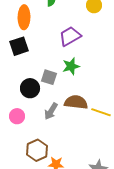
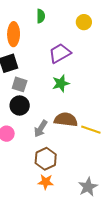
gray square: (49, 77) -> (20, 84), moved
brown hexagon: (37, 150) -> (46, 159), moved

